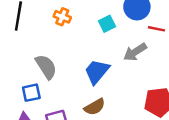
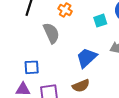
gray semicircle: (46, 67) -> (51, 33), moved

